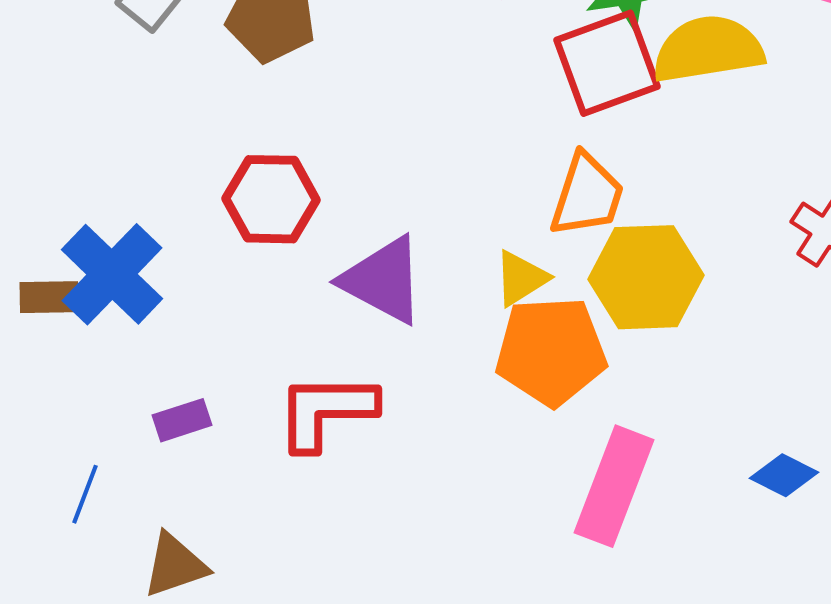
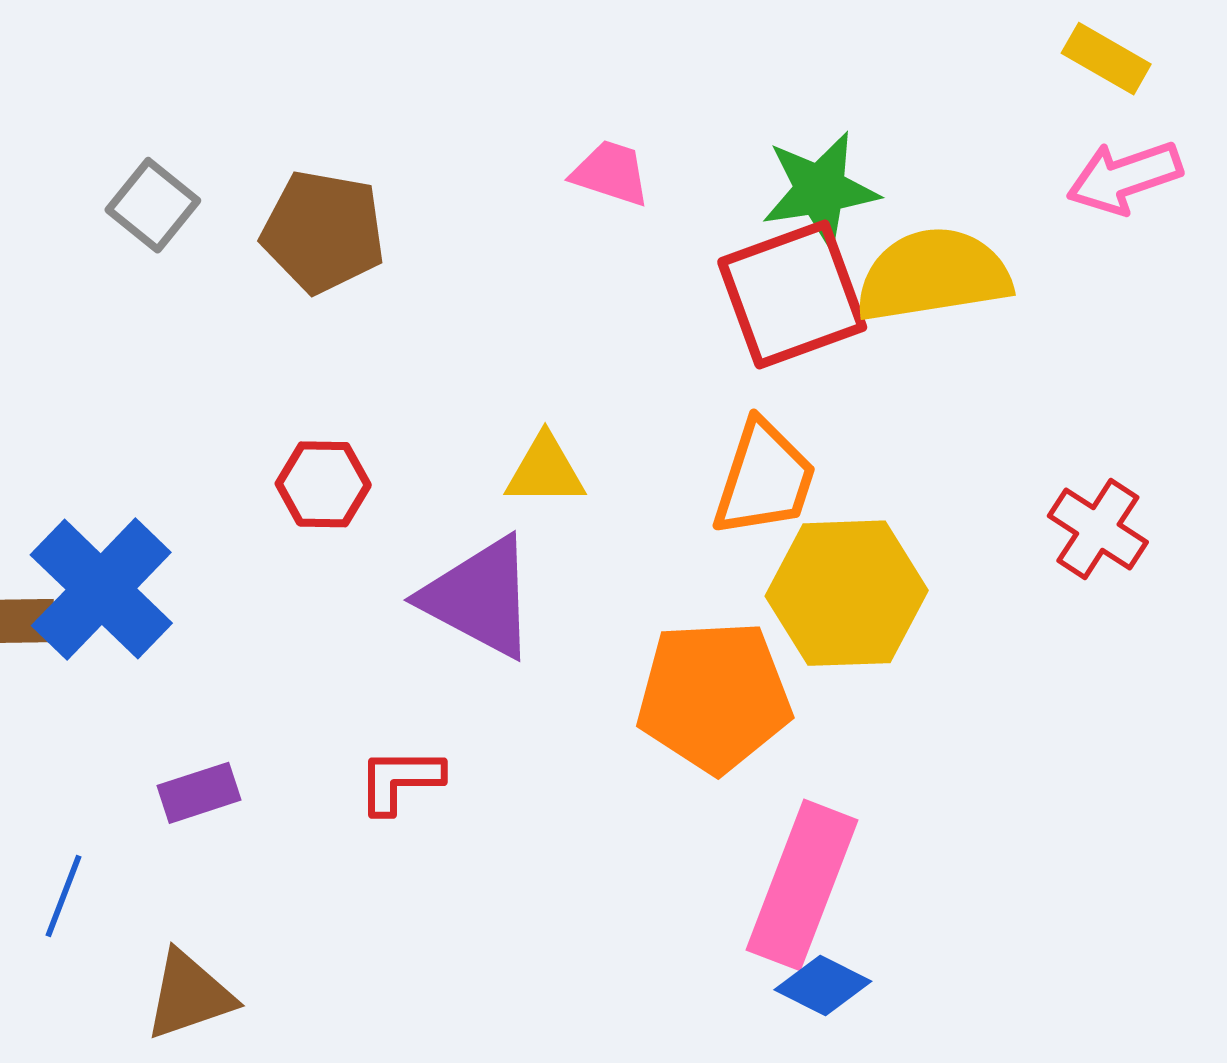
red hexagon: (271, 199) -> (323, 484), size x0.7
yellow triangle: (521, 278) -> (545, 470), moved, turned 32
red L-shape: (326, 411) -> (400, 780), size x0.6
blue diamond: (784, 475) -> (823, 985), moved

